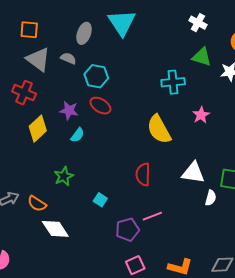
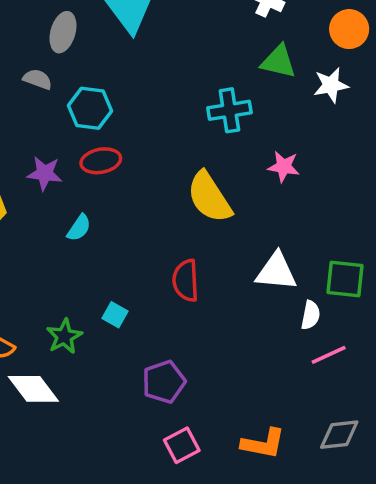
red ellipse: (100, 106) -> (101, 161), turned -40
pink star: (201, 115) -> (284, 167), turned -30
cyan semicircle: (77, 135) -> (79, 228), moved
green star: (64, 176) -> (64, 336), moved
cyan square: (100, 200) -> (115, 315), moved
pink line: (152, 216) -> (329, 355), moved

